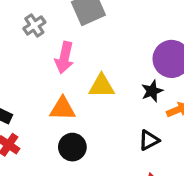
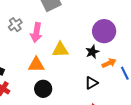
gray cross: (34, 25) -> (15, 25), moved

